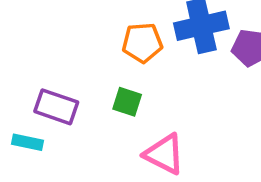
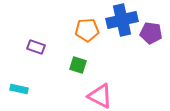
purple rectangle: (56, 107) -> (36, 47), moved, size x0.7

